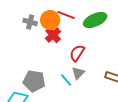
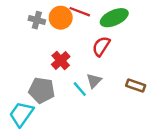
red cross: (53, 35) -> (61, 61), moved
red semicircle: (77, 53) -> (101, 46), moved

